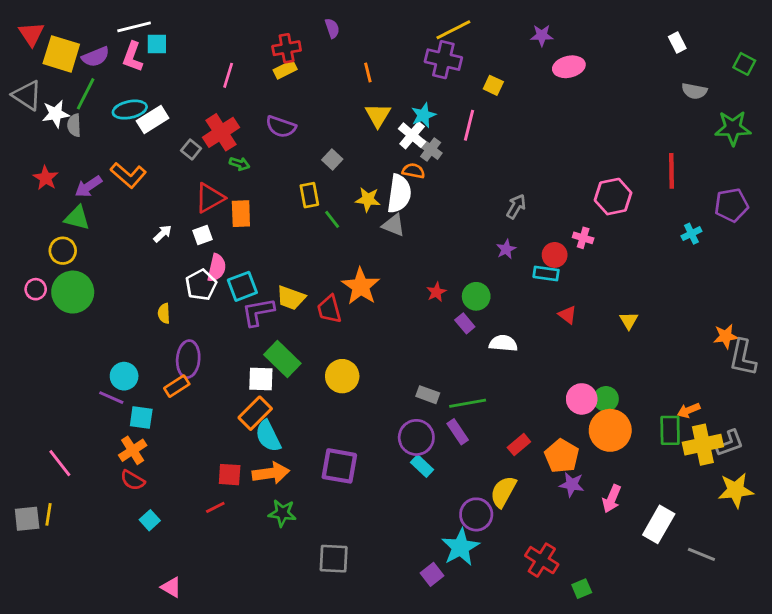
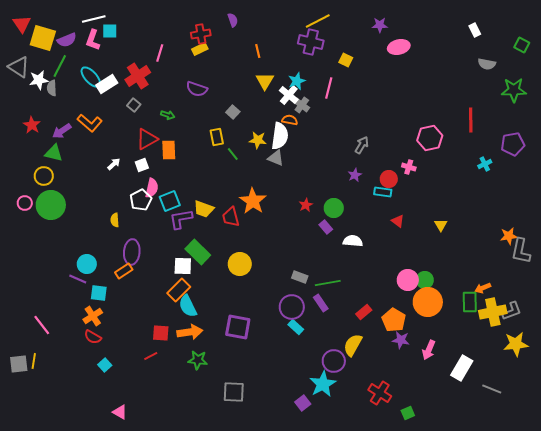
cyan ellipse: (130, 110) -> (91, 77), turned 60
red cross: (221, 132) -> (138, 76), moved

